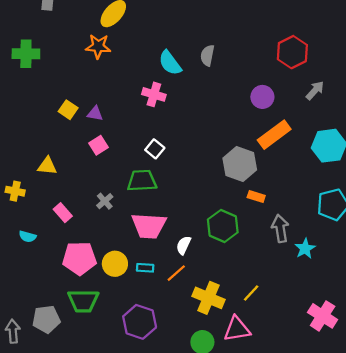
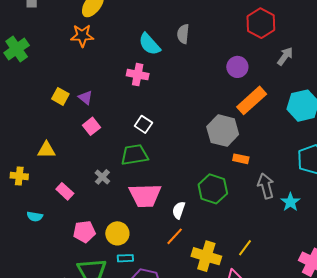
green cross: (26, 54) -> (17, 49), turned -30
purple triangle: (95, 114) -> (85, 98), turned 35
pink pentagon: (79, 258) -> (84, 232), size x0.7
cyan rectangle: (145, 268) -> (125, 258), moved

